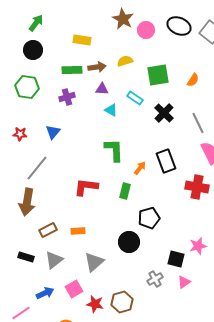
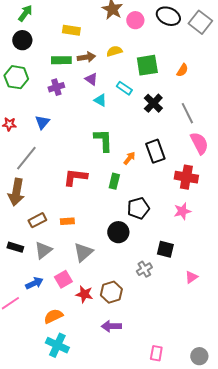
purple triangle: (102, 89) -> (91, 79), turned 32
pink star: (198, 246) -> (182, 211), moved
pink triangle: (184, 282) -> (191, 277), moved

